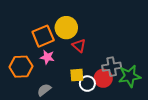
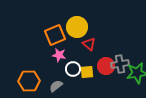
orange hexagon: (21, 67) -> (29, 81), moved
red circle: (103, 78) -> (106, 66), moved
white circle: (87, 84) -> (73, 69), moved

